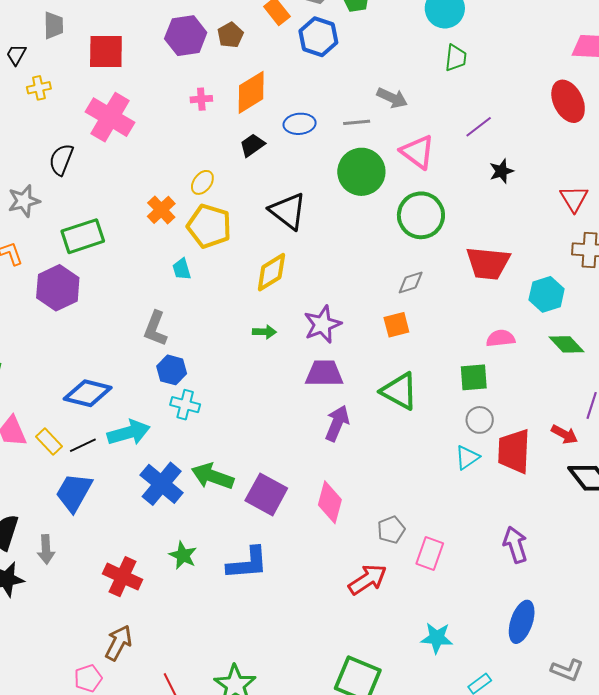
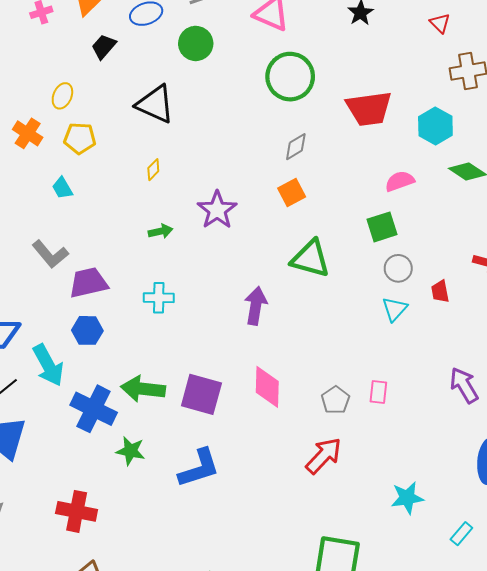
green circle: (361, 172) -> (196, 43), moved, size x0.7
red triangle: (574, 199) -> (440, 23), size x0.7
yellow pentagon: (209, 226) -> (80, 138), size x0.7
yellow diamond: (271, 272) -> (153, 170), size x0.5
gray L-shape: (155, 329) -> (50, 254), turned -48
blue hexagon: (172, 370) -> (87, 330), moved
purple trapezoid: (324, 373) -> (88, 283), moved
cyan cross: (185, 405) -> (159, 298), moved
cyan arrow: (129, 433) -> (48, 365), turned 90
red trapezoid: (514, 451) -> (440, 291), size x0.5
pink rectangle: (430, 554) -> (378, 392), moved, size x0.7
green star: (183, 555) -> (131, 451), moved

